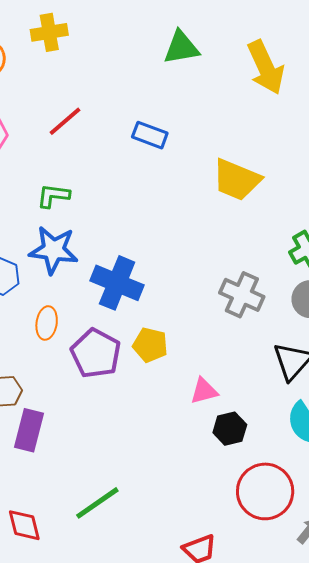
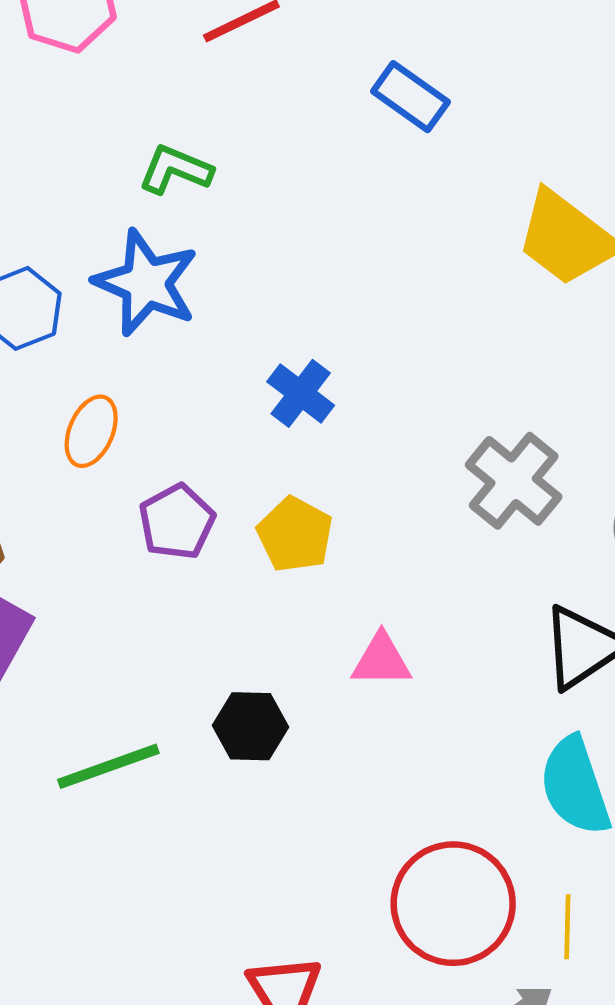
blue cross: (117, 283) -> (301, 393), moved, size x0.6
purple pentagon: (96, 353) -> (177, 522), size x0.7
black hexagon: (230, 429) -> (250, 726), moved
green line: (97, 503) -> (108, 766), moved

